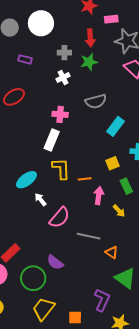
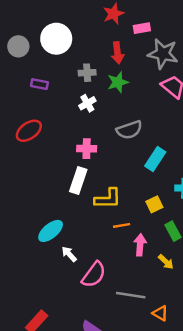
yellow L-shape: (61, 169) -> (108, 199), moved, turned 95

